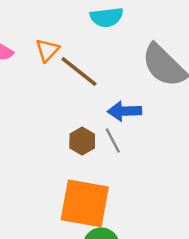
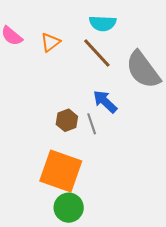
brown line: (79, 72) -> (97, 53), moved
blue arrow: (125, 111) -> (105, 102), turned 36

